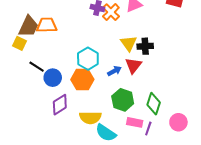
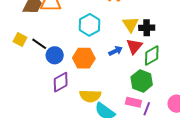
yellow square: (20, 43) -> (20, 40), moved
cyan hexagon: (88, 59) -> (89, 25), moved
green hexagon: (123, 100) -> (142, 81), moved
green diamond: (154, 104) -> (152, 56), moved, turned 40

